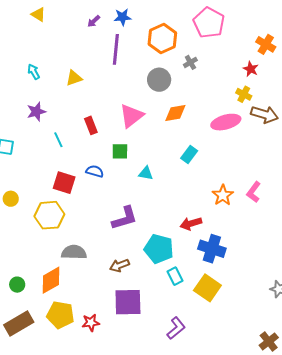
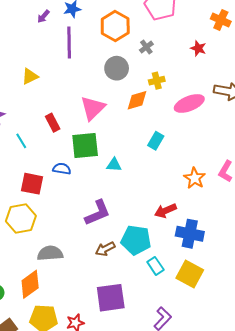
red star: (251, 69) -> (198, 48), moved
yellow cross: (244, 94) -> (157, 81), moved, turned -35
green square: (120, 151) -> (85, 145), size x1.6
brown arrow: (120, 265) -> (105, 249), moved

